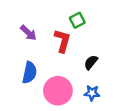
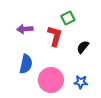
purple arrow: (28, 33) -> (25, 29), turned 133
black semicircle: (91, 62) -> (83, 47), moved

